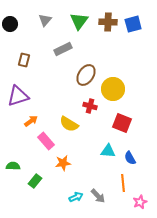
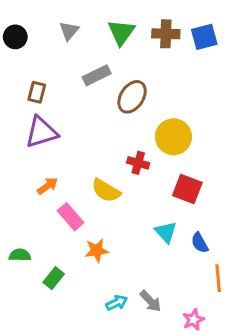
brown ellipse: (86, 75) -> (132, 97), moved
purple triangle: (18, 96) -> (41, 132), moved
cyan triangle: (108, 151) -> (166, 232), turned 42
orange line: (123, 183) -> (218, 278), moved
pink star: (140, 202) -> (193, 320), moved

